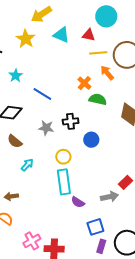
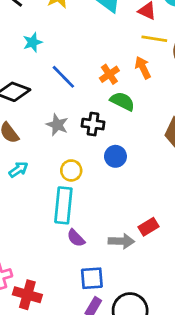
orange arrow: (107, 73) -> (143, 68), moved
orange cross: (84, 83) -> (109, 74), moved
green semicircle: (98, 99) -> (122, 101), moved

